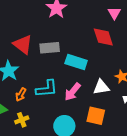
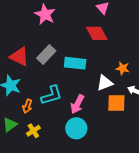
gray rectangle: (50, 48) -> (46, 54), turned -30
pink arrow: (73, 92) -> (77, 104), moved
orange square: (96, 116) -> (116, 103), moved

